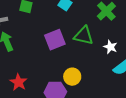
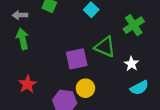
purple square: (55, 40) -> (77, 59), moved

